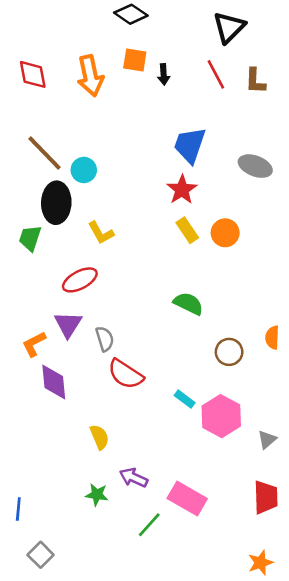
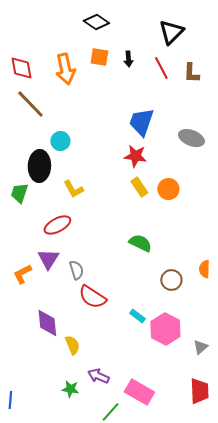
black arrow: (164, 74) -> (128, 59), moved
brown line: (45, 153) -> (30, 104), moved
red star: (182, 190) -> (135, 156), turned -30
purple diamond: (54, 382) -> (47, 323), moved

